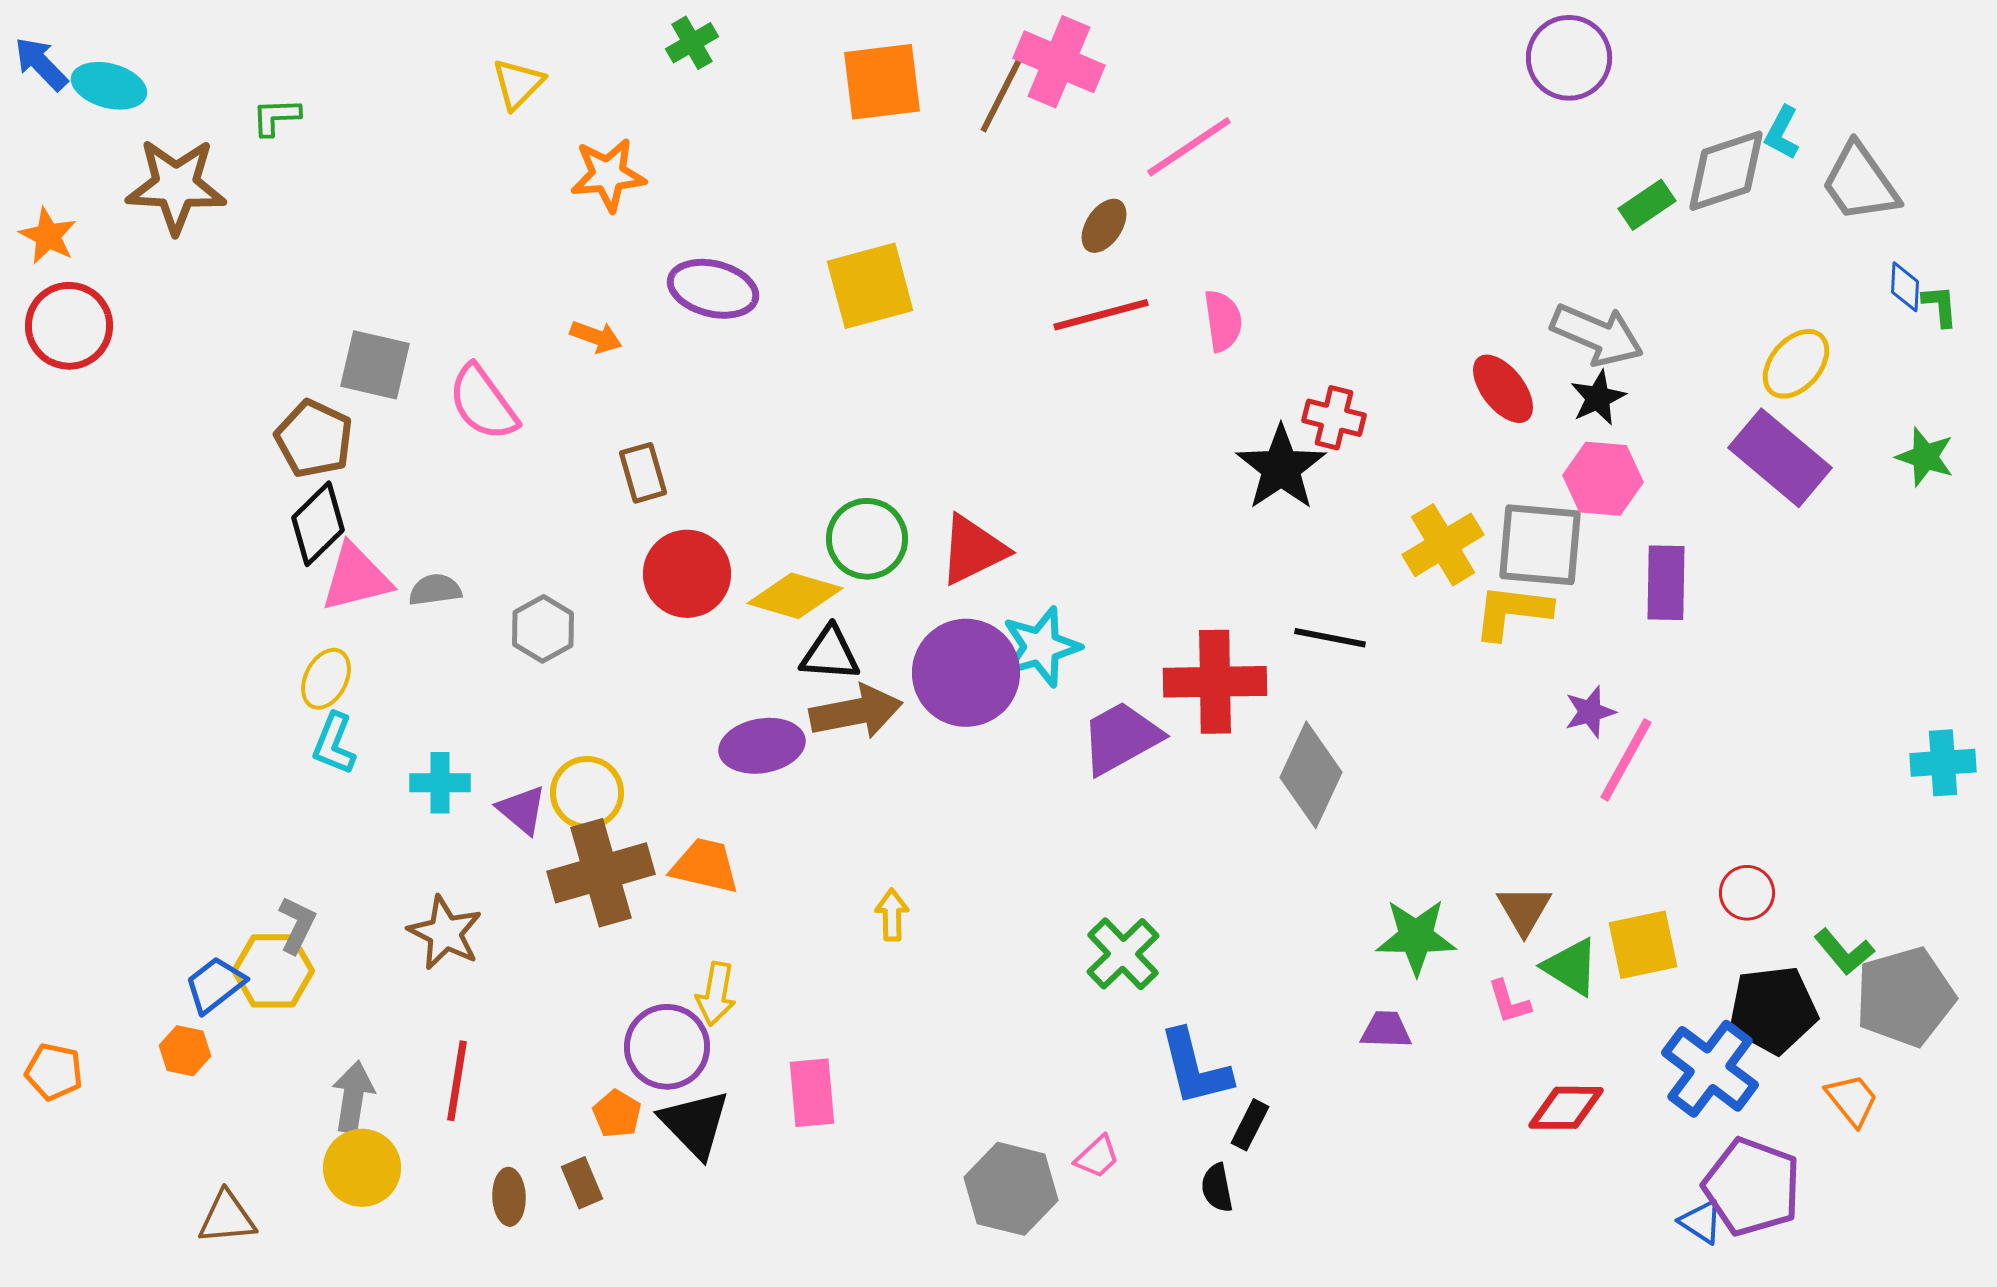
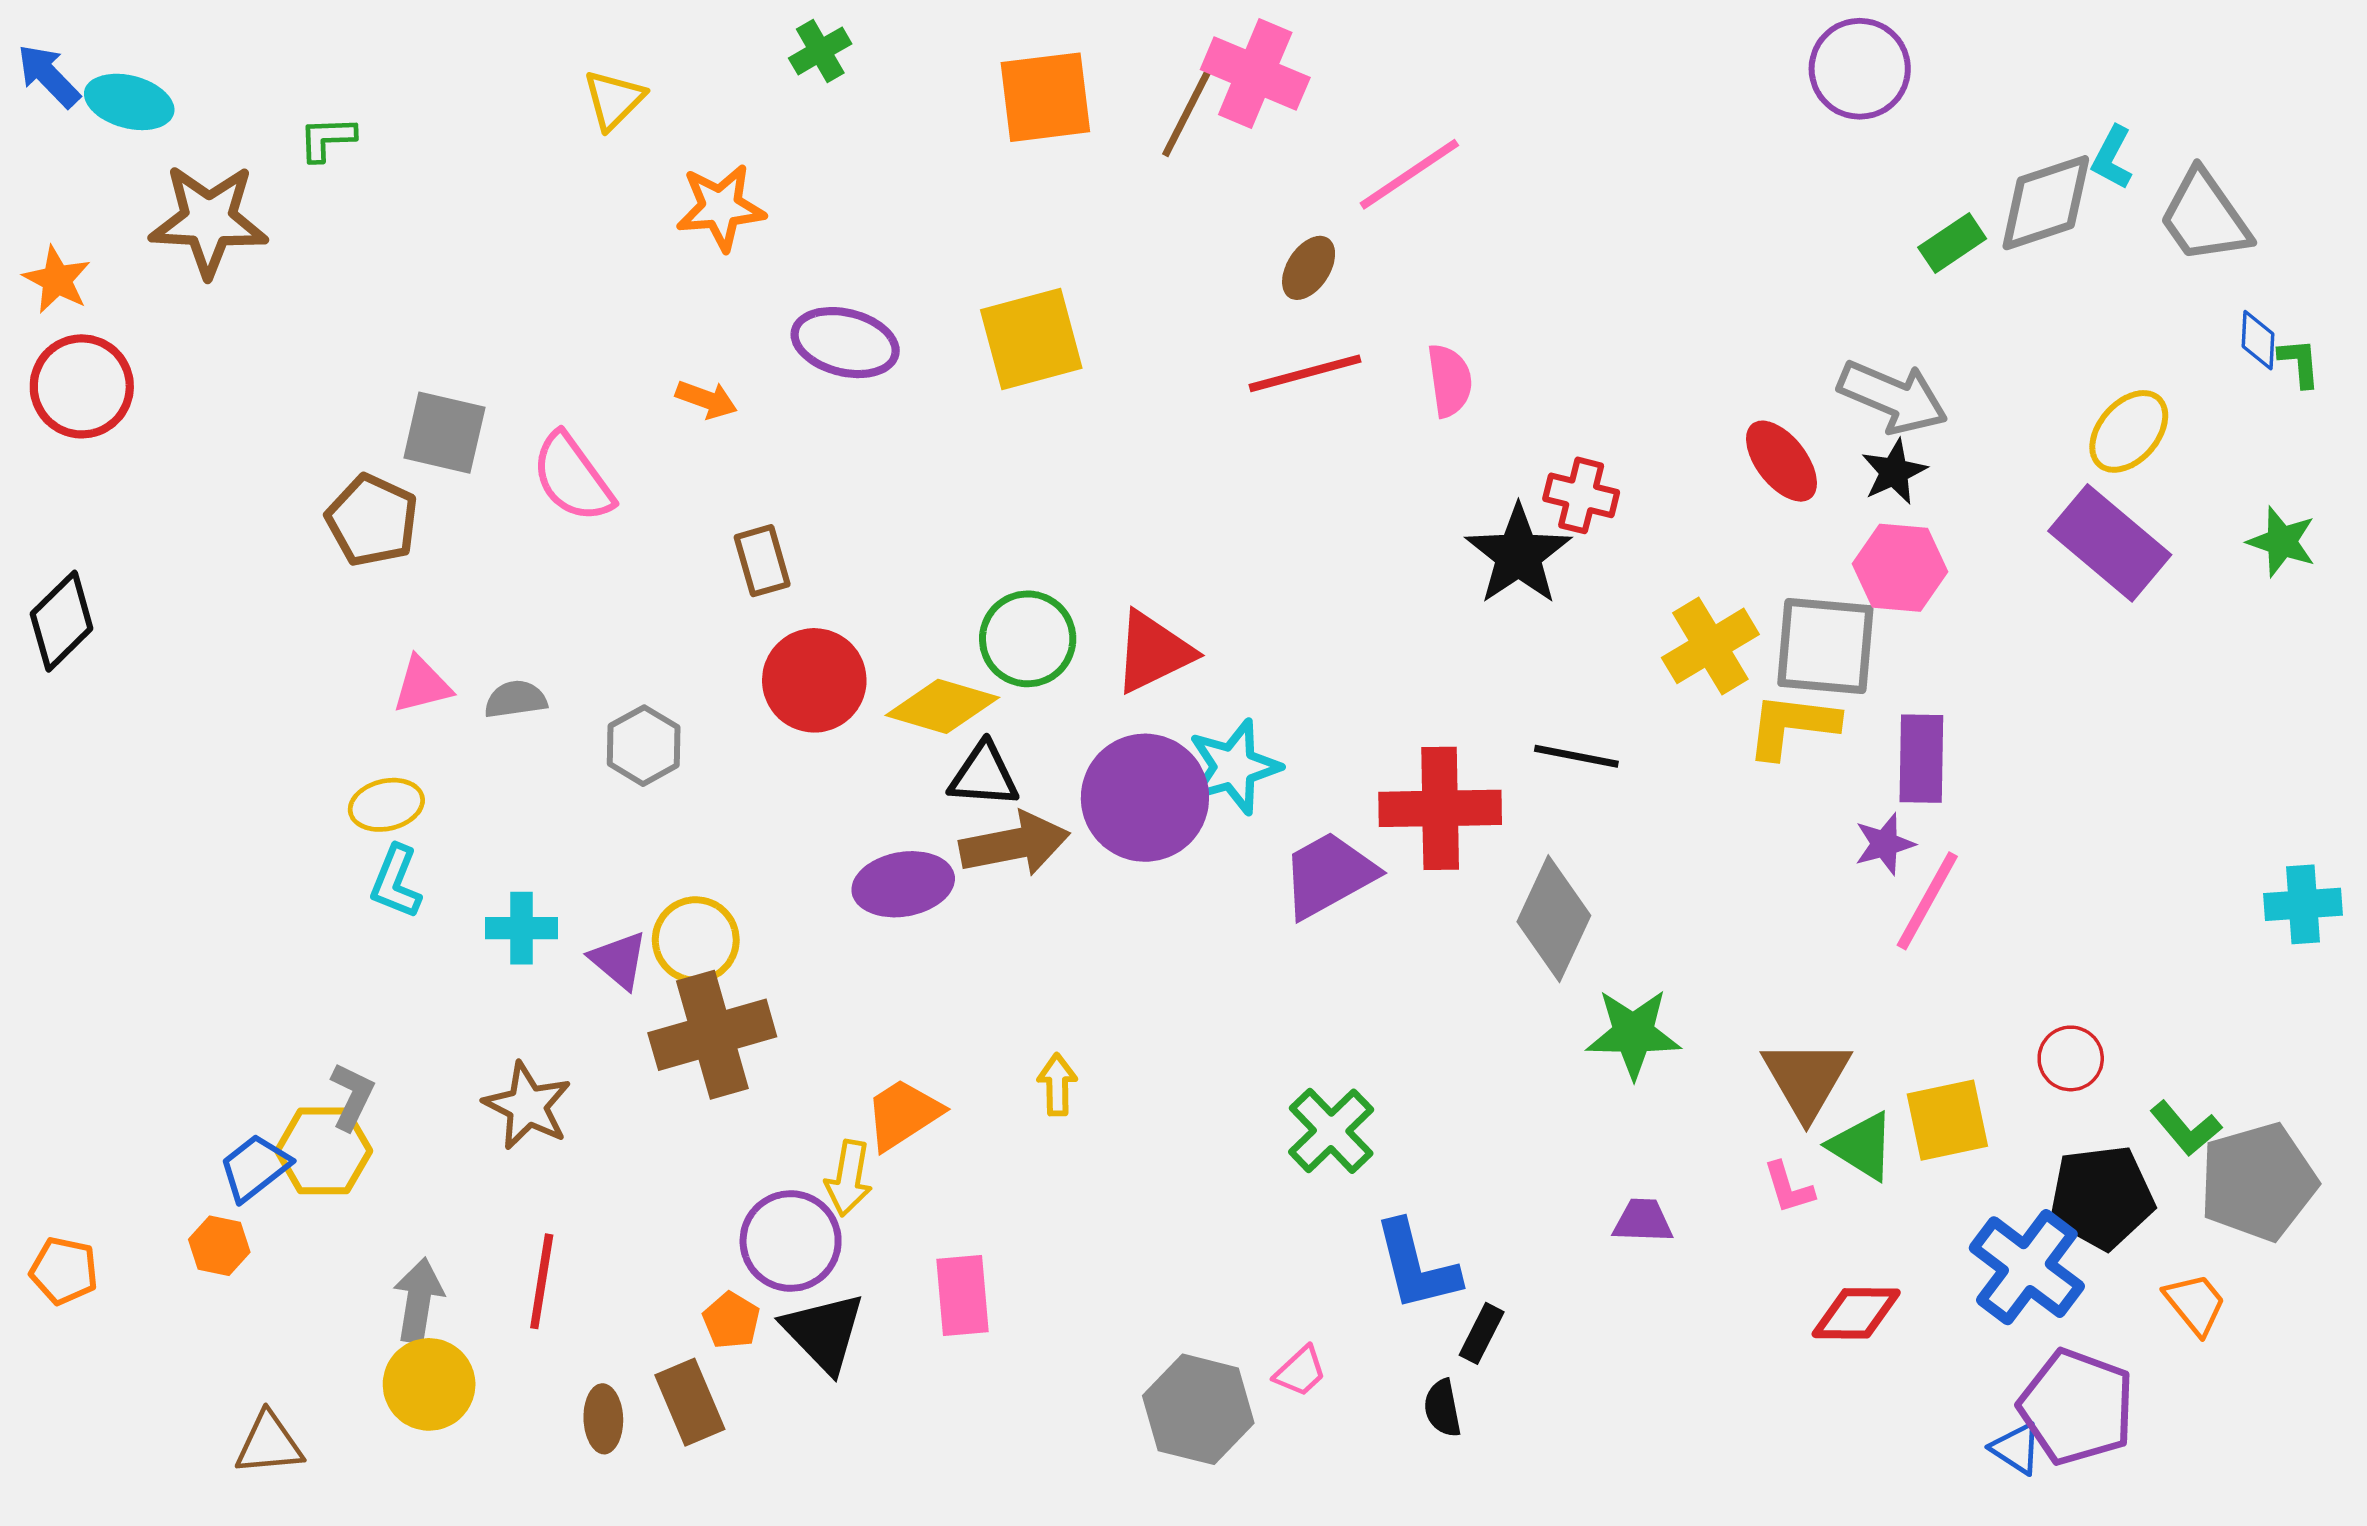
black diamond: (318, 524) -> (62, 621), moved
pink triangle: (356, 578) -> (422, 685), size x0.7
purple rectangle: (1666, 583) -> (1921, 759), moved
yellow ellipse: (326, 679) -> (386, 805), turned 50
orange trapezoid: (705, 866) -> (903, 1114), moved, turned -46
brown triangle: (1524, 910) -> (1806, 1079), size x1.4
green star: (1416, 937) -> (1633, 1034), moved
brown rectangle: (582, 1183) -> (690, 1402), size x1.4

